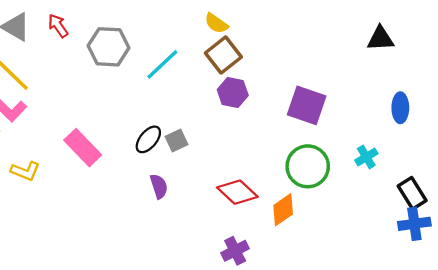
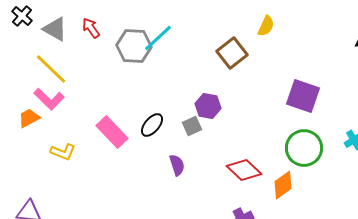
yellow semicircle: (216, 23) -> (266, 26), moved, turned -100
cyan line: (162, 64) -> (158, 38), moved
purple hexagon: (233, 93) -> (208, 106), moved
black ellipse: (148, 139) -> (152, 125), moved

